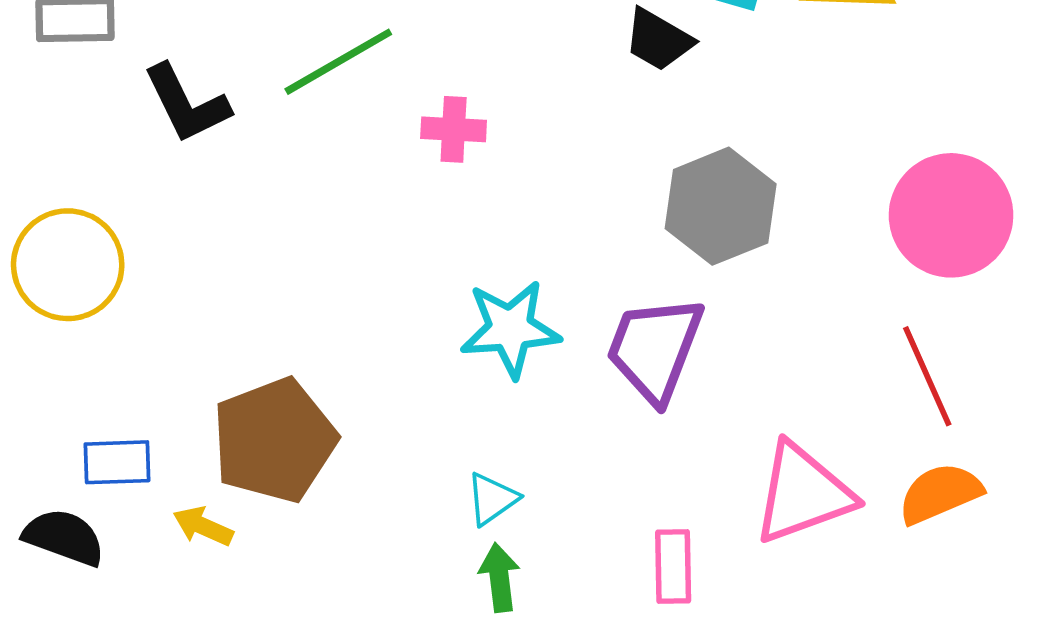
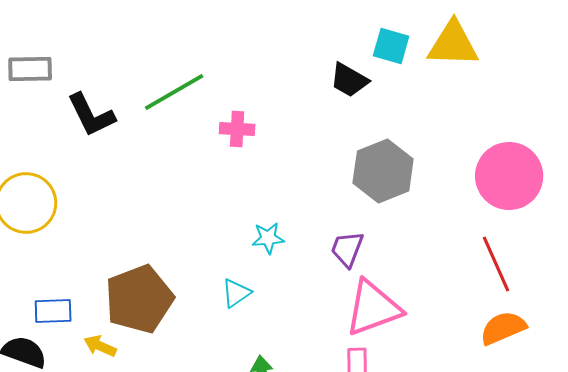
cyan star: (510, 329) -> (268, 238), size x0.6
purple trapezoid: (655, 349) -> (347, 249), size x0.6
pink triangle: (803, 493) -> (373, 308), moved
cyan triangle: (492, 499) -> (236, 293), moved

